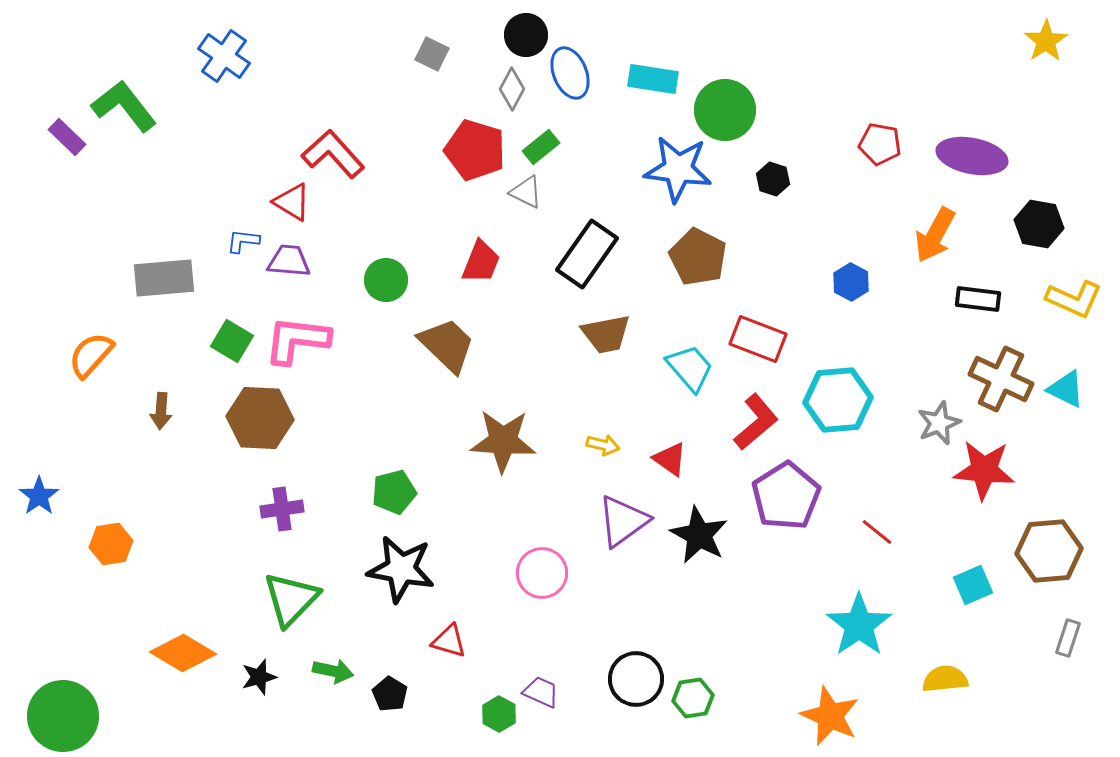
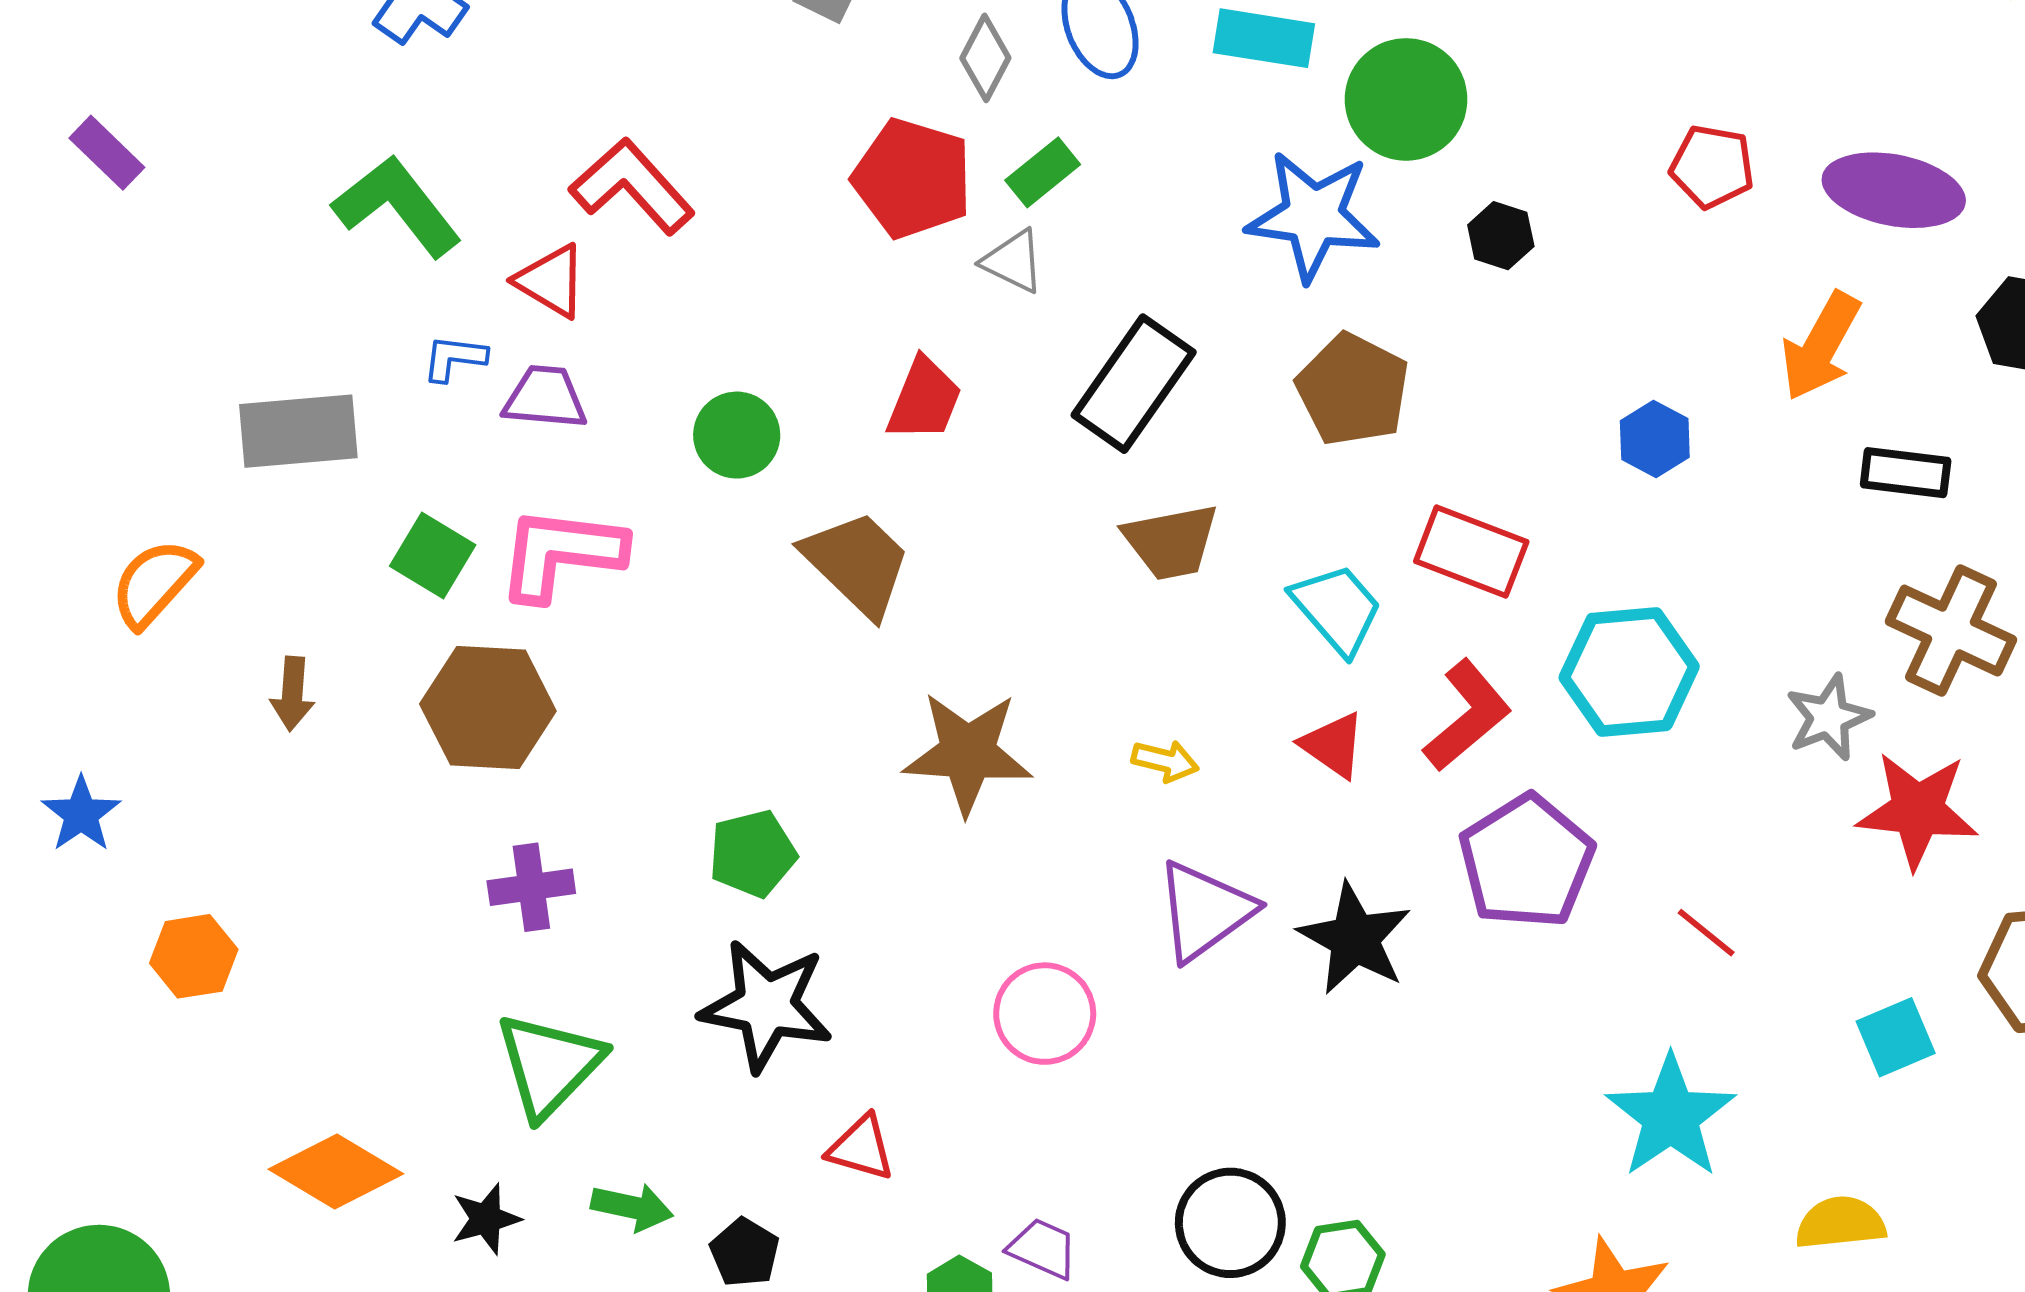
green L-shape: (124, 106) -> (397, 206), moved
red triangle: (670, 459) -> (1333, 745), moved
blue star: (39, 496) -> (81, 814), moved

